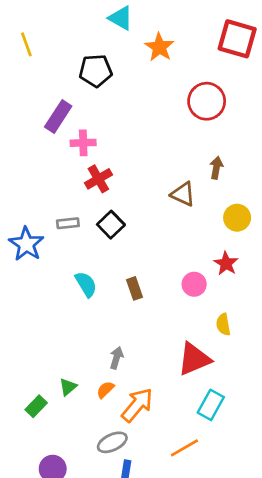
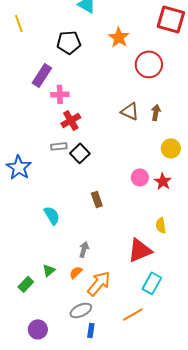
orange star: (159, 47) -> (119, 37), moved
brown triangle: (183, 194) -> (130, 111), moved
gray rectangle: (68, 223) -> (59, 146), moved
cyan semicircle: (86, 284) -> (52, 215), moved
pink circle: (194, 284) -> (140, 177), moved

